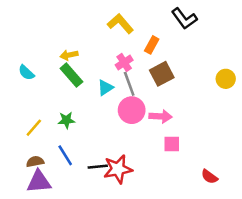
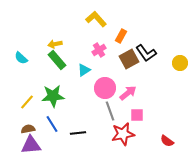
black L-shape: (184, 19) -> (146, 53), moved
gray line: (129, 84) -> (110, 111), moved
pink arrow: (161, 116) -> (128, 93), turned -42
green star: (66, 120) -> (53, 96), size x1.6
red star: (118, 169) -> (123, 134), moved

